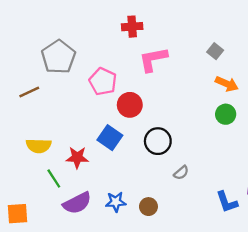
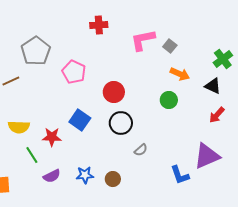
pink L-shape: (153, 59) -> (143, 40), moved
red circle: (130, 105) -> (114, 92), moved
green circle: (226, 114) -> (169, 100), moved
purple semicircle: (77, 203) -> (52, 176), size x0.7

